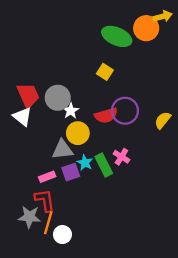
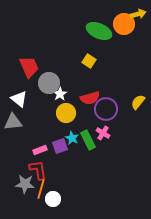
red trapezoid: (28, 95) -> (29, 67), moved
purple circle: (125, 111) -> (106, 109), moved
gray triangle: (62, 150) -> (13, 122), moved

